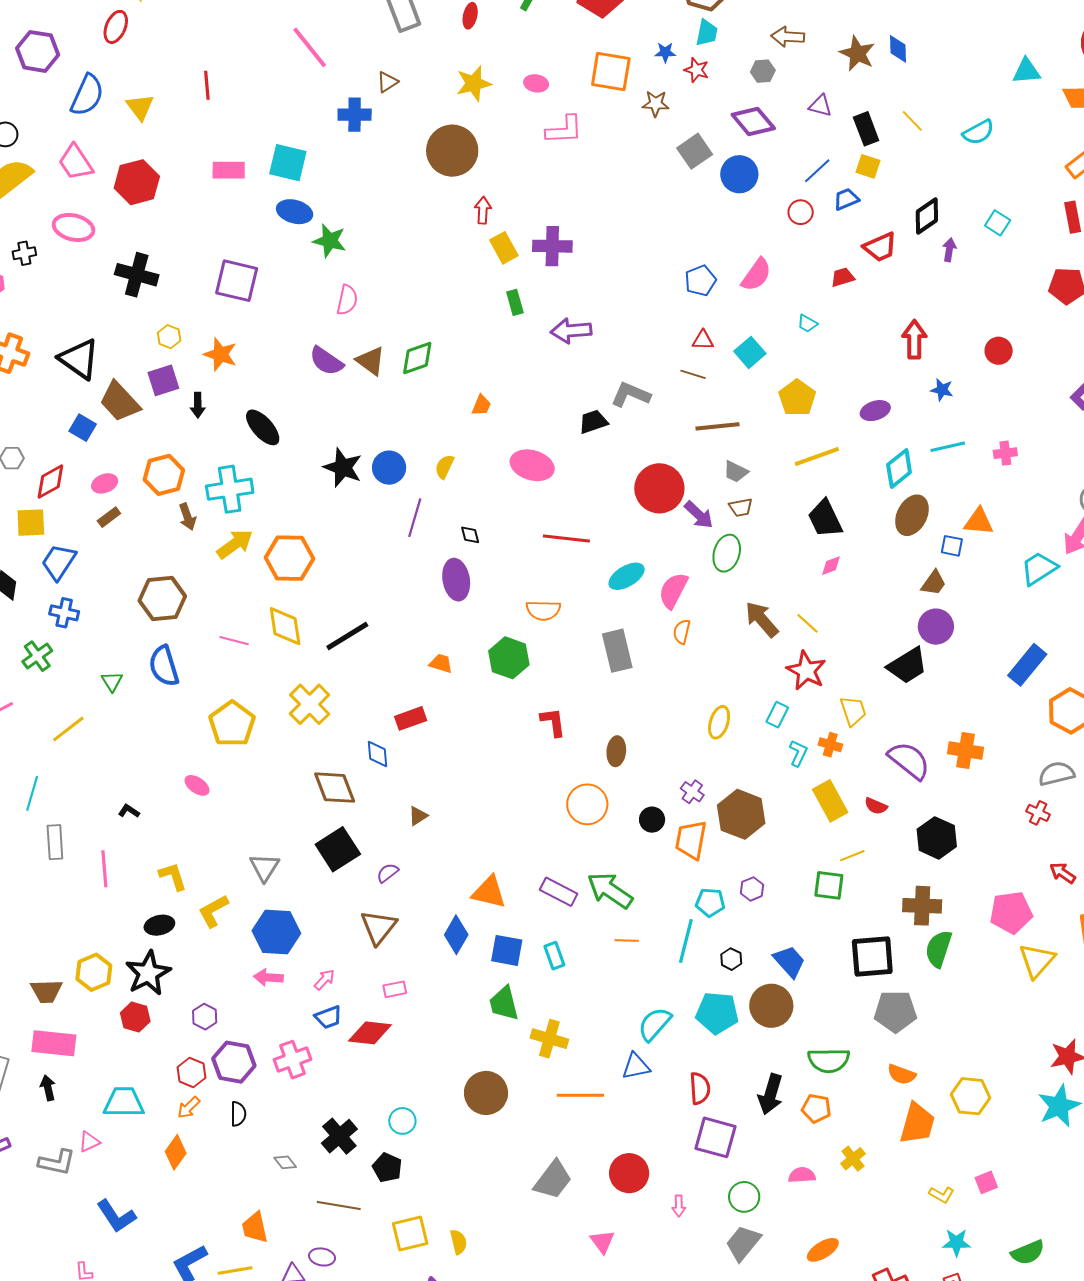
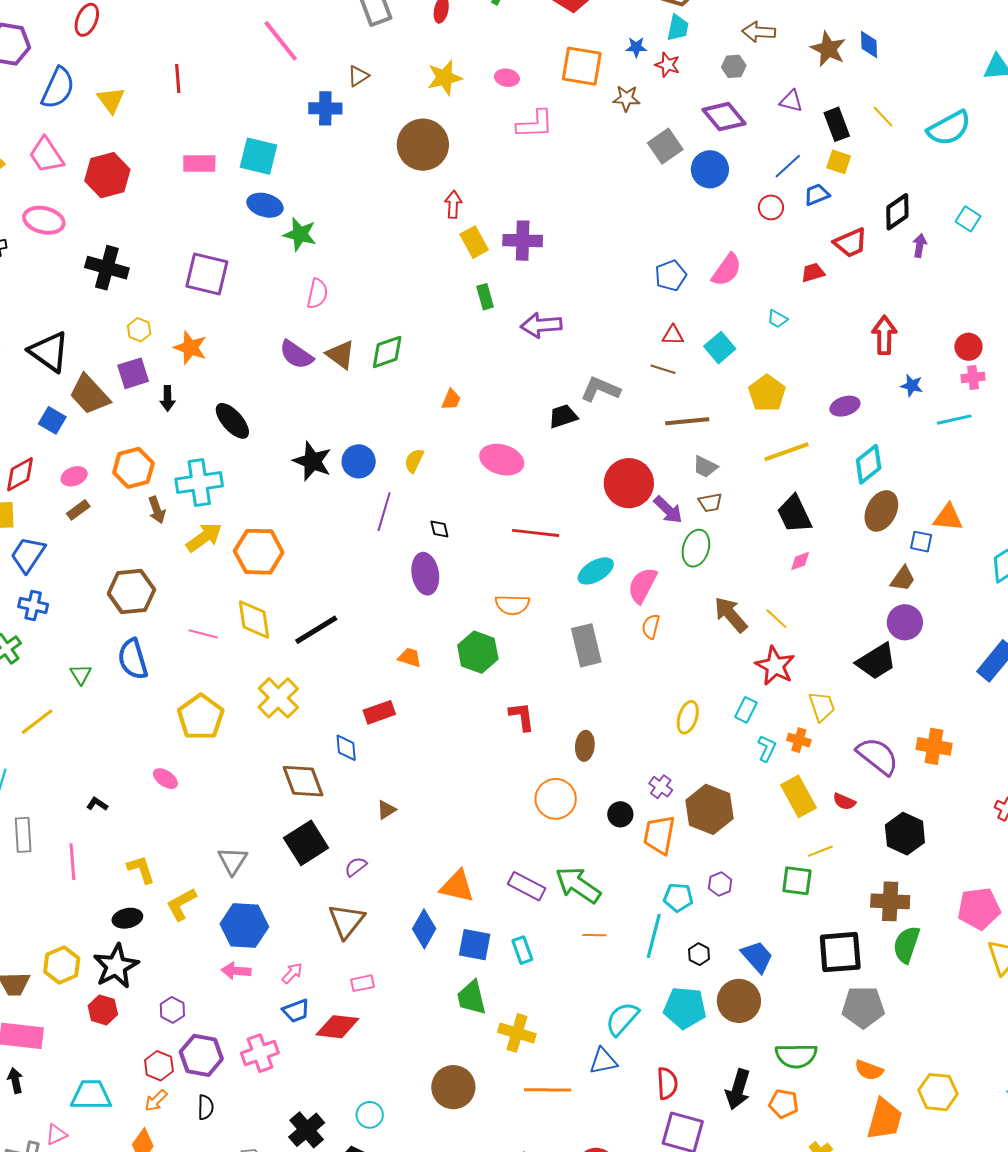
cyan semicircle: (978, 132) -> (949, 128), size x1.4
cyan line: (948, 447) -> (954, 420), moved
pink cross: (1005, 453) -> (973, 377), moved

